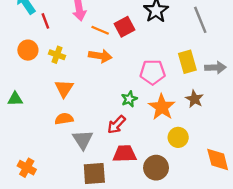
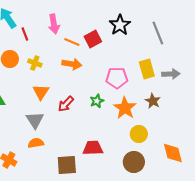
orange semicircle: (64, 119) -> (36, 143), moved
red arrow: (116, 125) -> (66, 104), moved
gray triangle: (83, 140) -> (35, 120), moved
brown circle: (156, 168) -> (134, 162), moved

